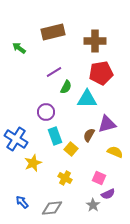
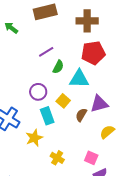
yellow square: (71, 149) -> (63, 101), moved
yellow semicircle: (115, 152) -> (107, 132), turned -63
yellow star: (33, 163) -> (34, 138), moved

